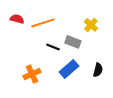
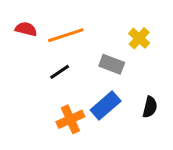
black line: (53, 47) -> (60, 72), moved, turned -56
orange cross: (32, 74) -> (70, 119), moved

